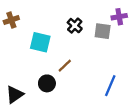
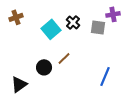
cyan square: (40, 42) -> (51, 29), moved, turned 36
black circle: (47, 83) -> (44, 67), moved

